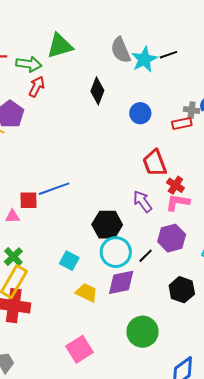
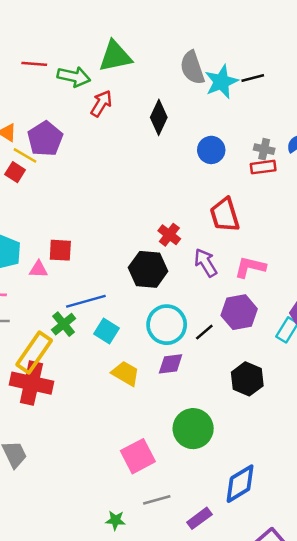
red arrow: (37, 87) -> (101, 103), moved
gray cross: (192, 110) -> (264, 149), moved
red cross: (175, 185) -> (169, 235), moved
blue line: (54, 189) -> (86, 301), moved
black hexagon: (107, 225) -> (148, 269), moved
green cross: (13, 257) -> (64, 324), moved
purple diamond: (121, 282) -> (171, 364), size x0.7
pink square: (79, 349) -> (138, 456), moved

